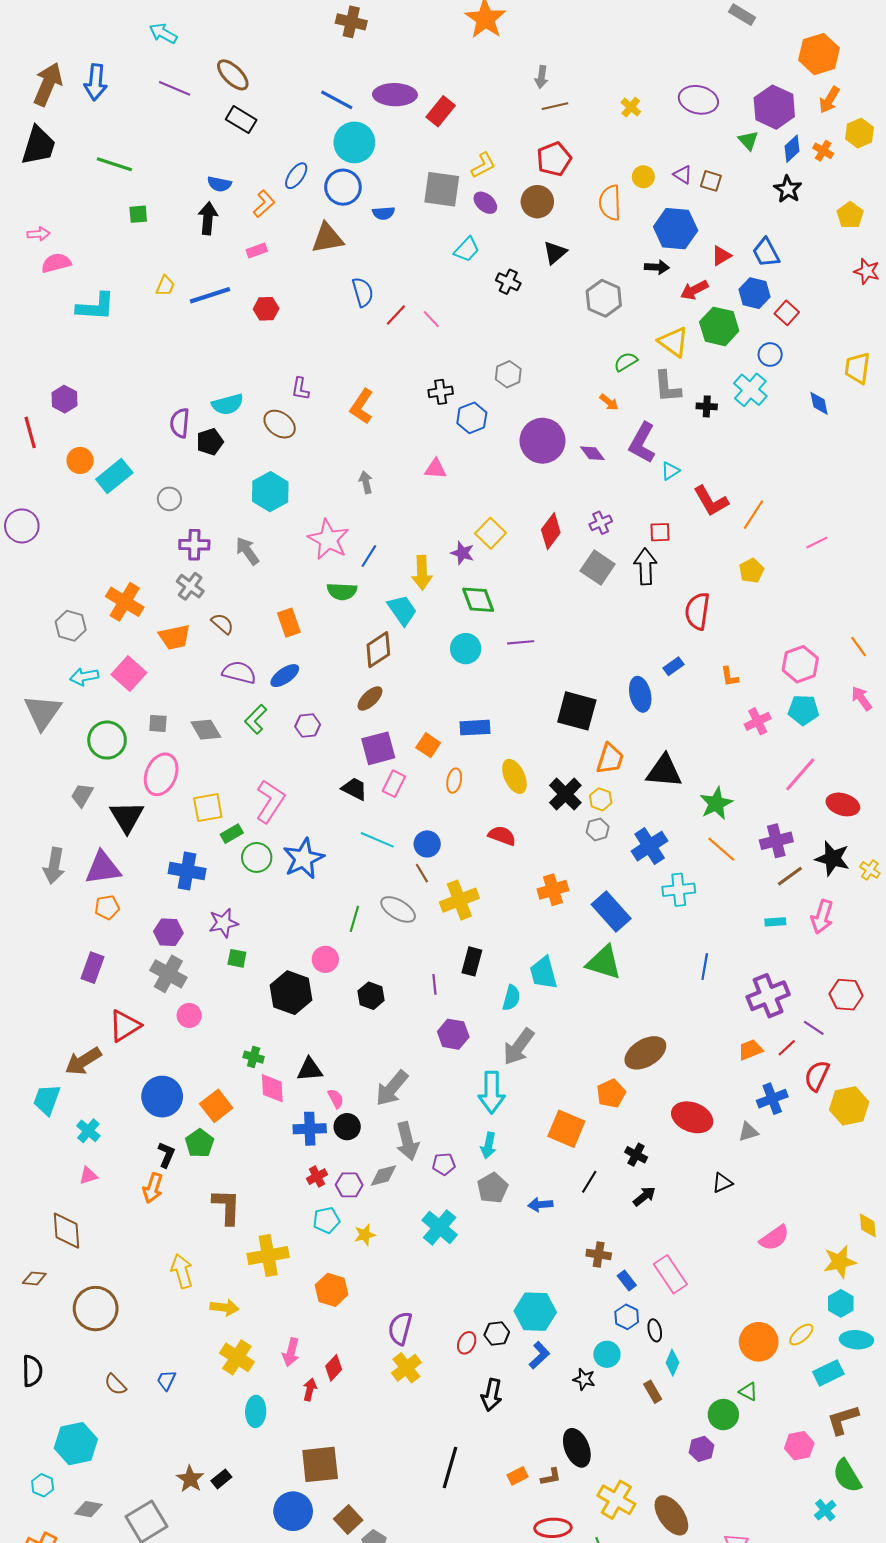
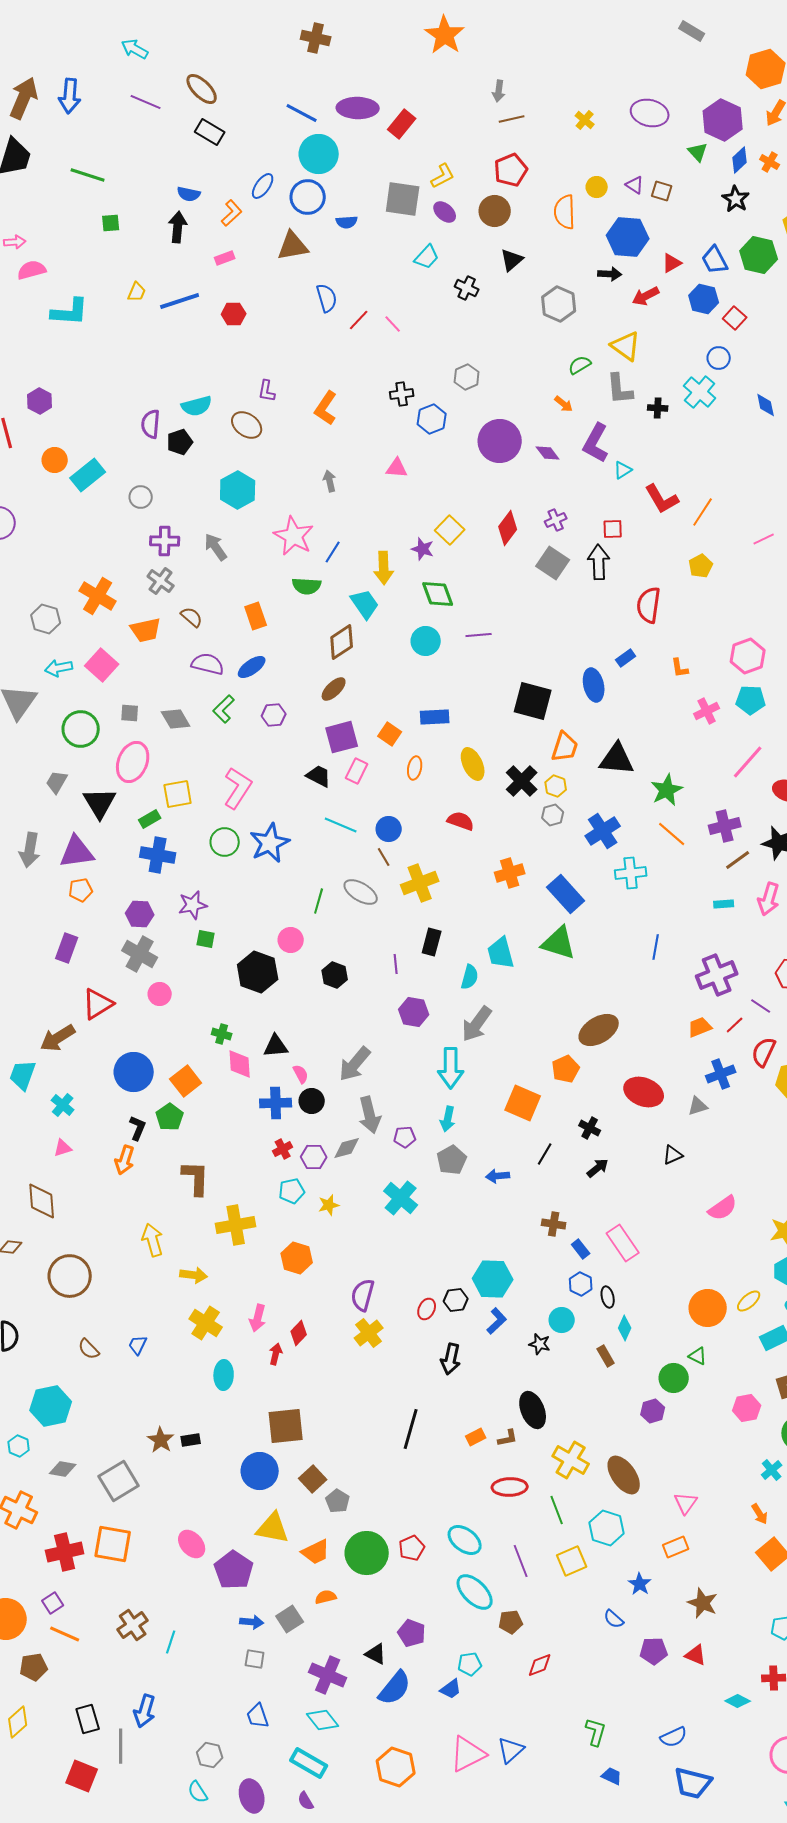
green hexagon: (719, 326) -> (759, 255), moved
green rectangle: (232, 834) -> (150, 819), moved
black rectangle: (221, 1479) -> (191, 1440), turned 30

